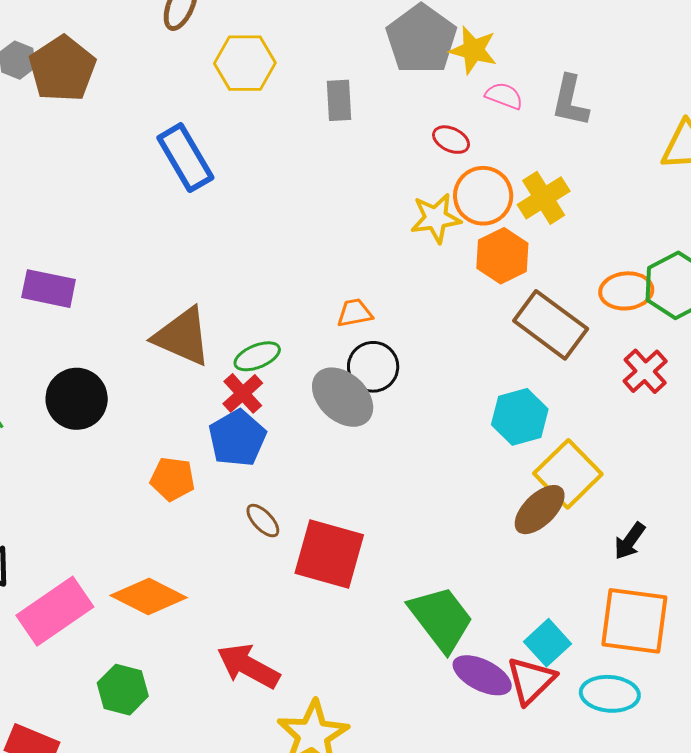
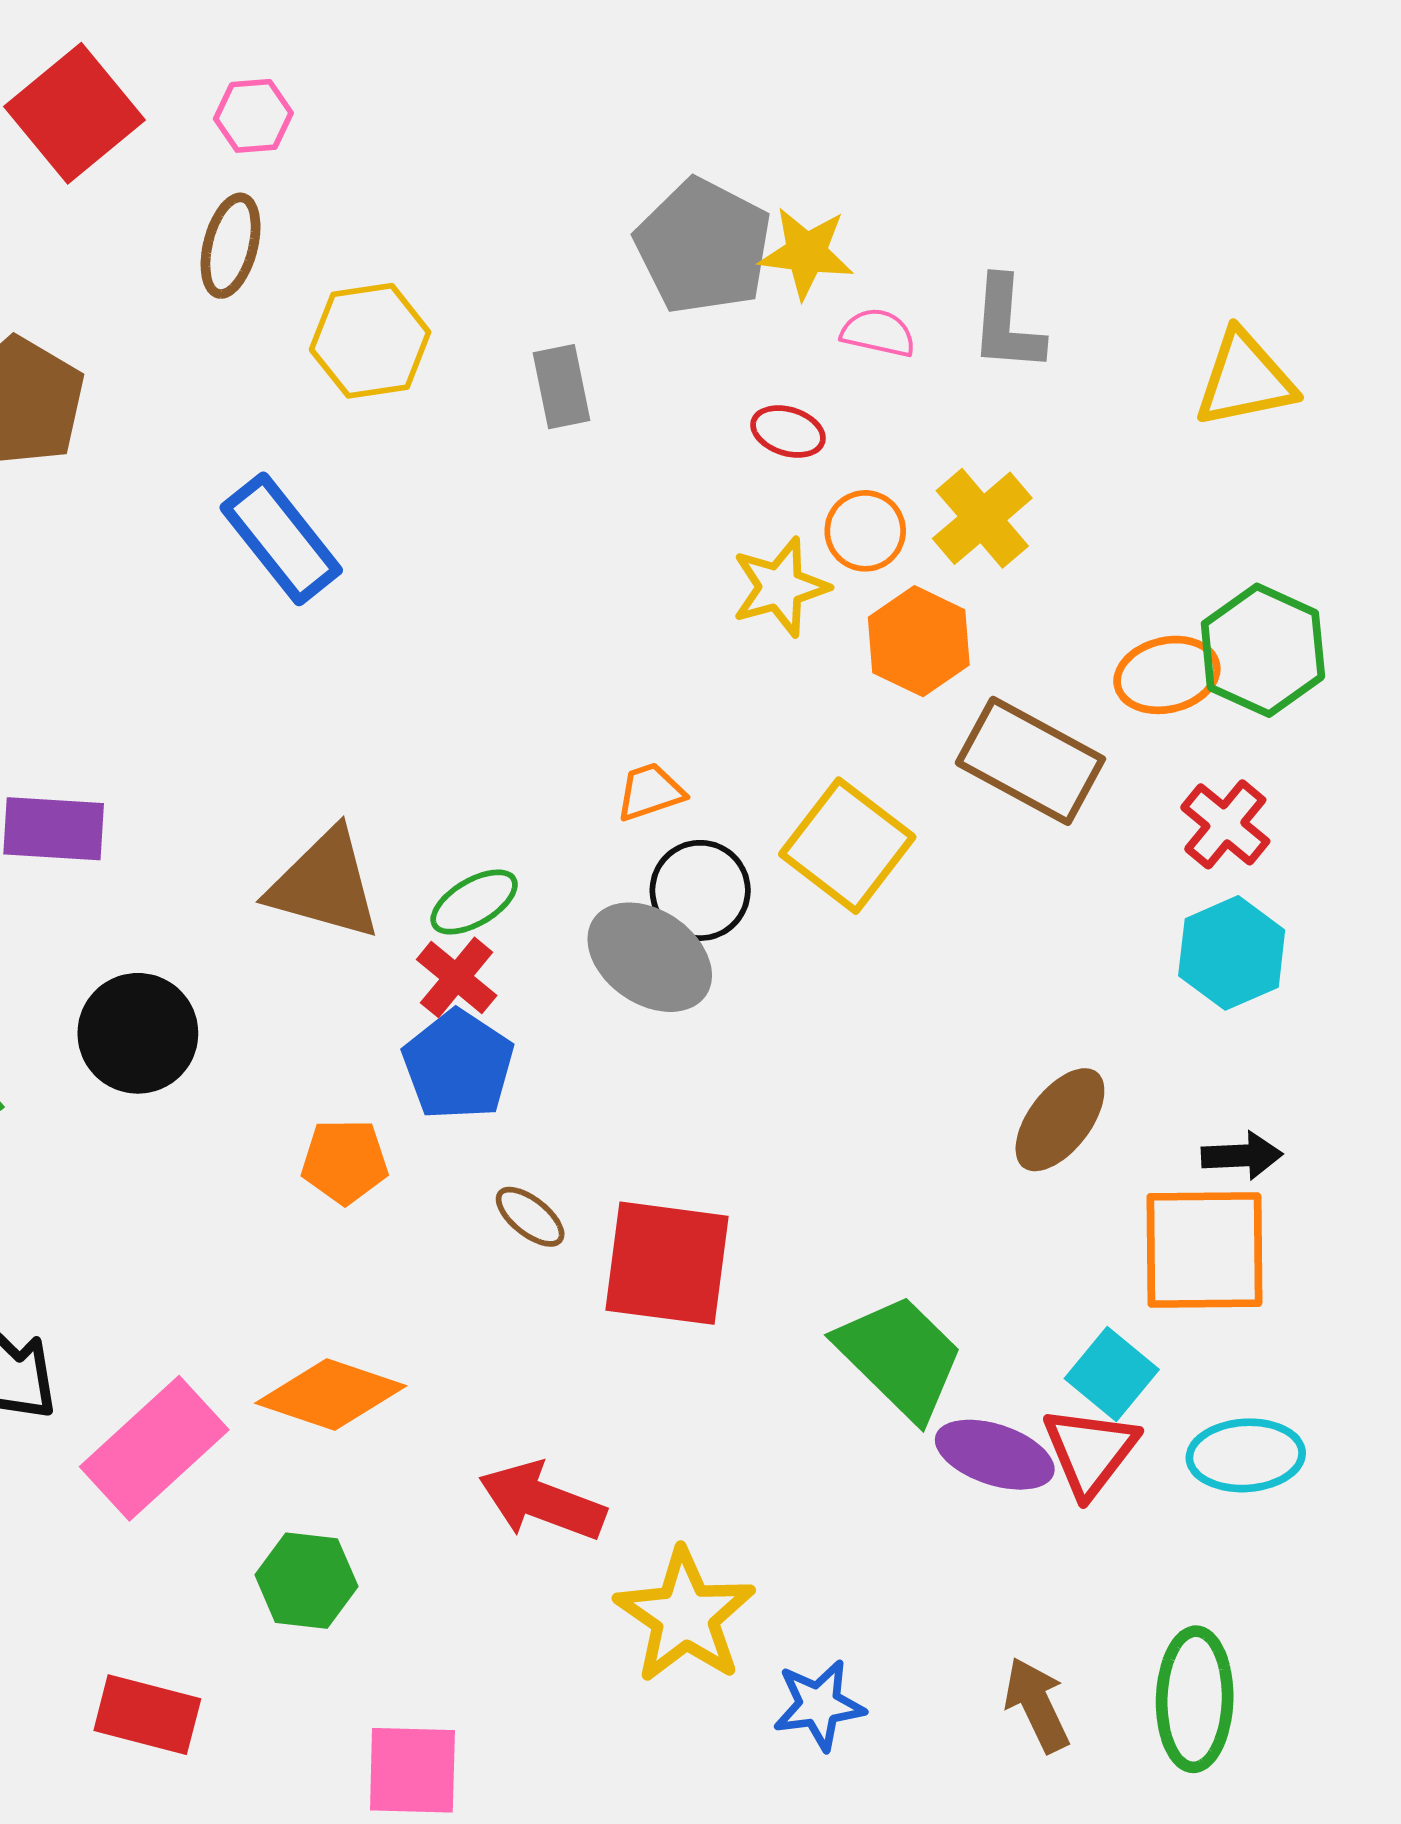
orange circle: (483, 196) -> (865, 531), size x0.7
cyan hexagon: (520, 417) -> (1232, 953), moved
yellow square: (568, 474) -> (847, 846), moved
black arrow: (630, 541) -> (1242, 1156), turned -120
orange square: (634, 621) -> (1204, 1250), moved

